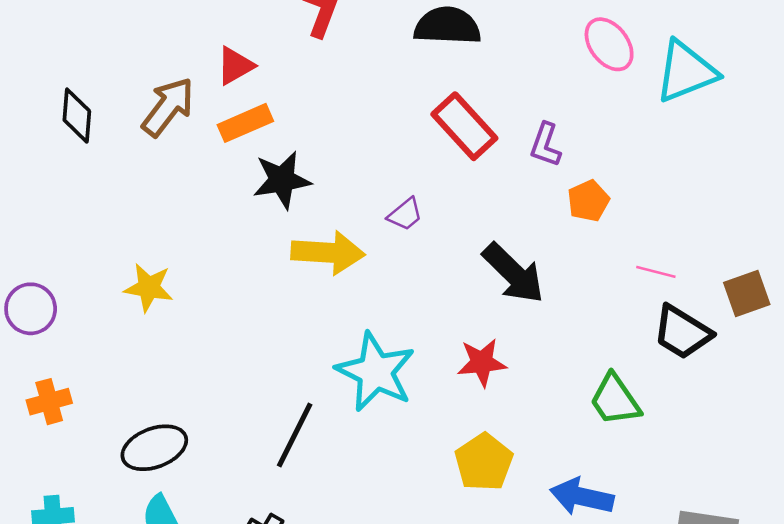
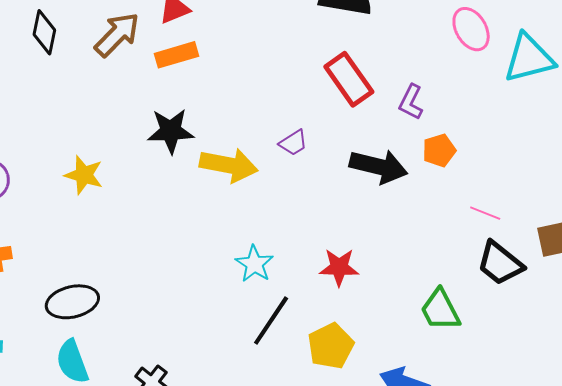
black star: (282, 180) -> (171, 131), moved
black arrow: (513, 273) -> (379, 166), moved, turned -38
cyan star: (376, 372) -> (254, 264), size x0.6
black line: (295, 435) -> (271, 321), moved

